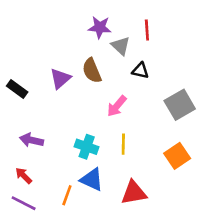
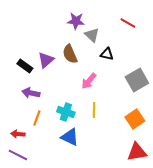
red line: (147, 30) -> (128, 23), moved, turned -56
black rectangle: (17, 89) -> (25, 66), moved
purple arrow: (31, 140) -> (31, 93), moved
red arrow: (24, 176) -> (18, 134), turned -40
red triangle: (134, 193) -> (137, 152), moved
orange line: (67, 195) -> (37, 118), moved

